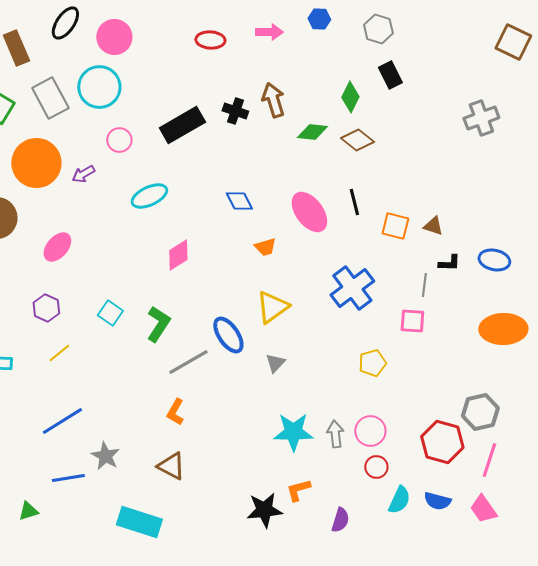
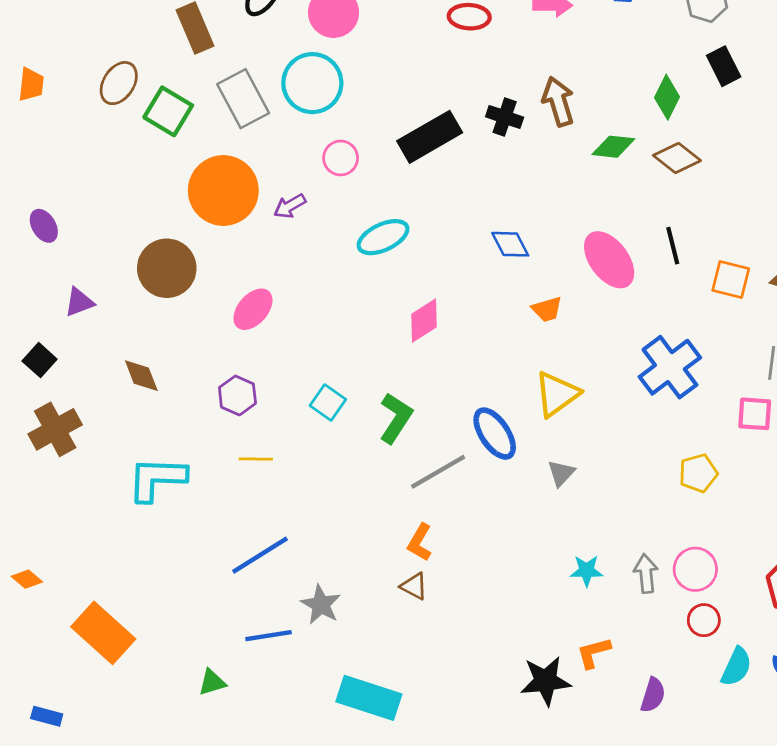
yellow line: (59, 353) -> (256, 459), turned 40
cyan star: (293, 432) -> (587, 571), size x0.6
brown triangle: (171, 466) -> (414, 586), moved, size x0.7

